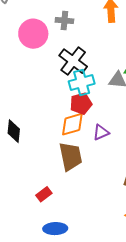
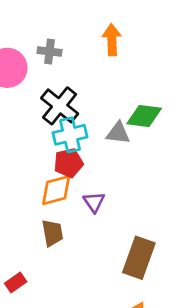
purple triangle: (101, 132) -> (94, 202), turned -42
brown trapezoid: (70, 156) -> (52, 233), size x0.7

